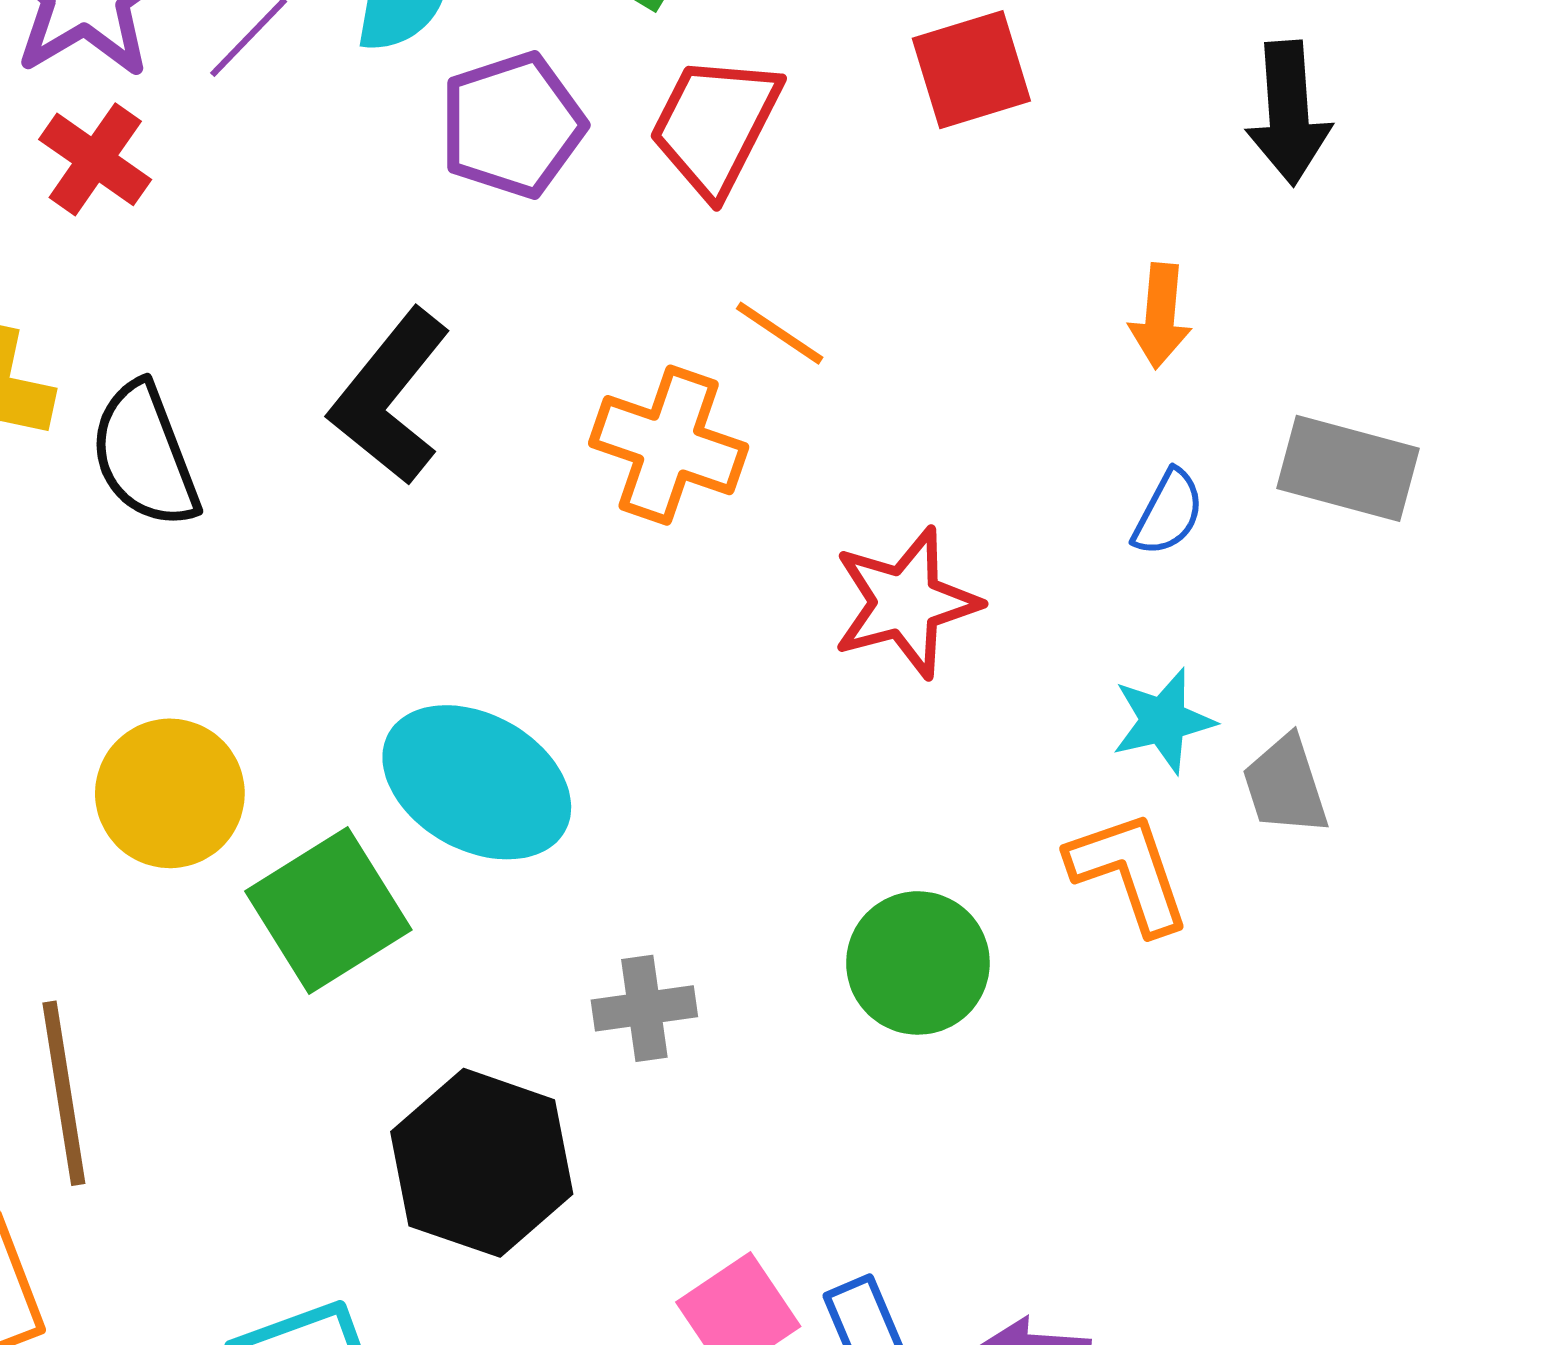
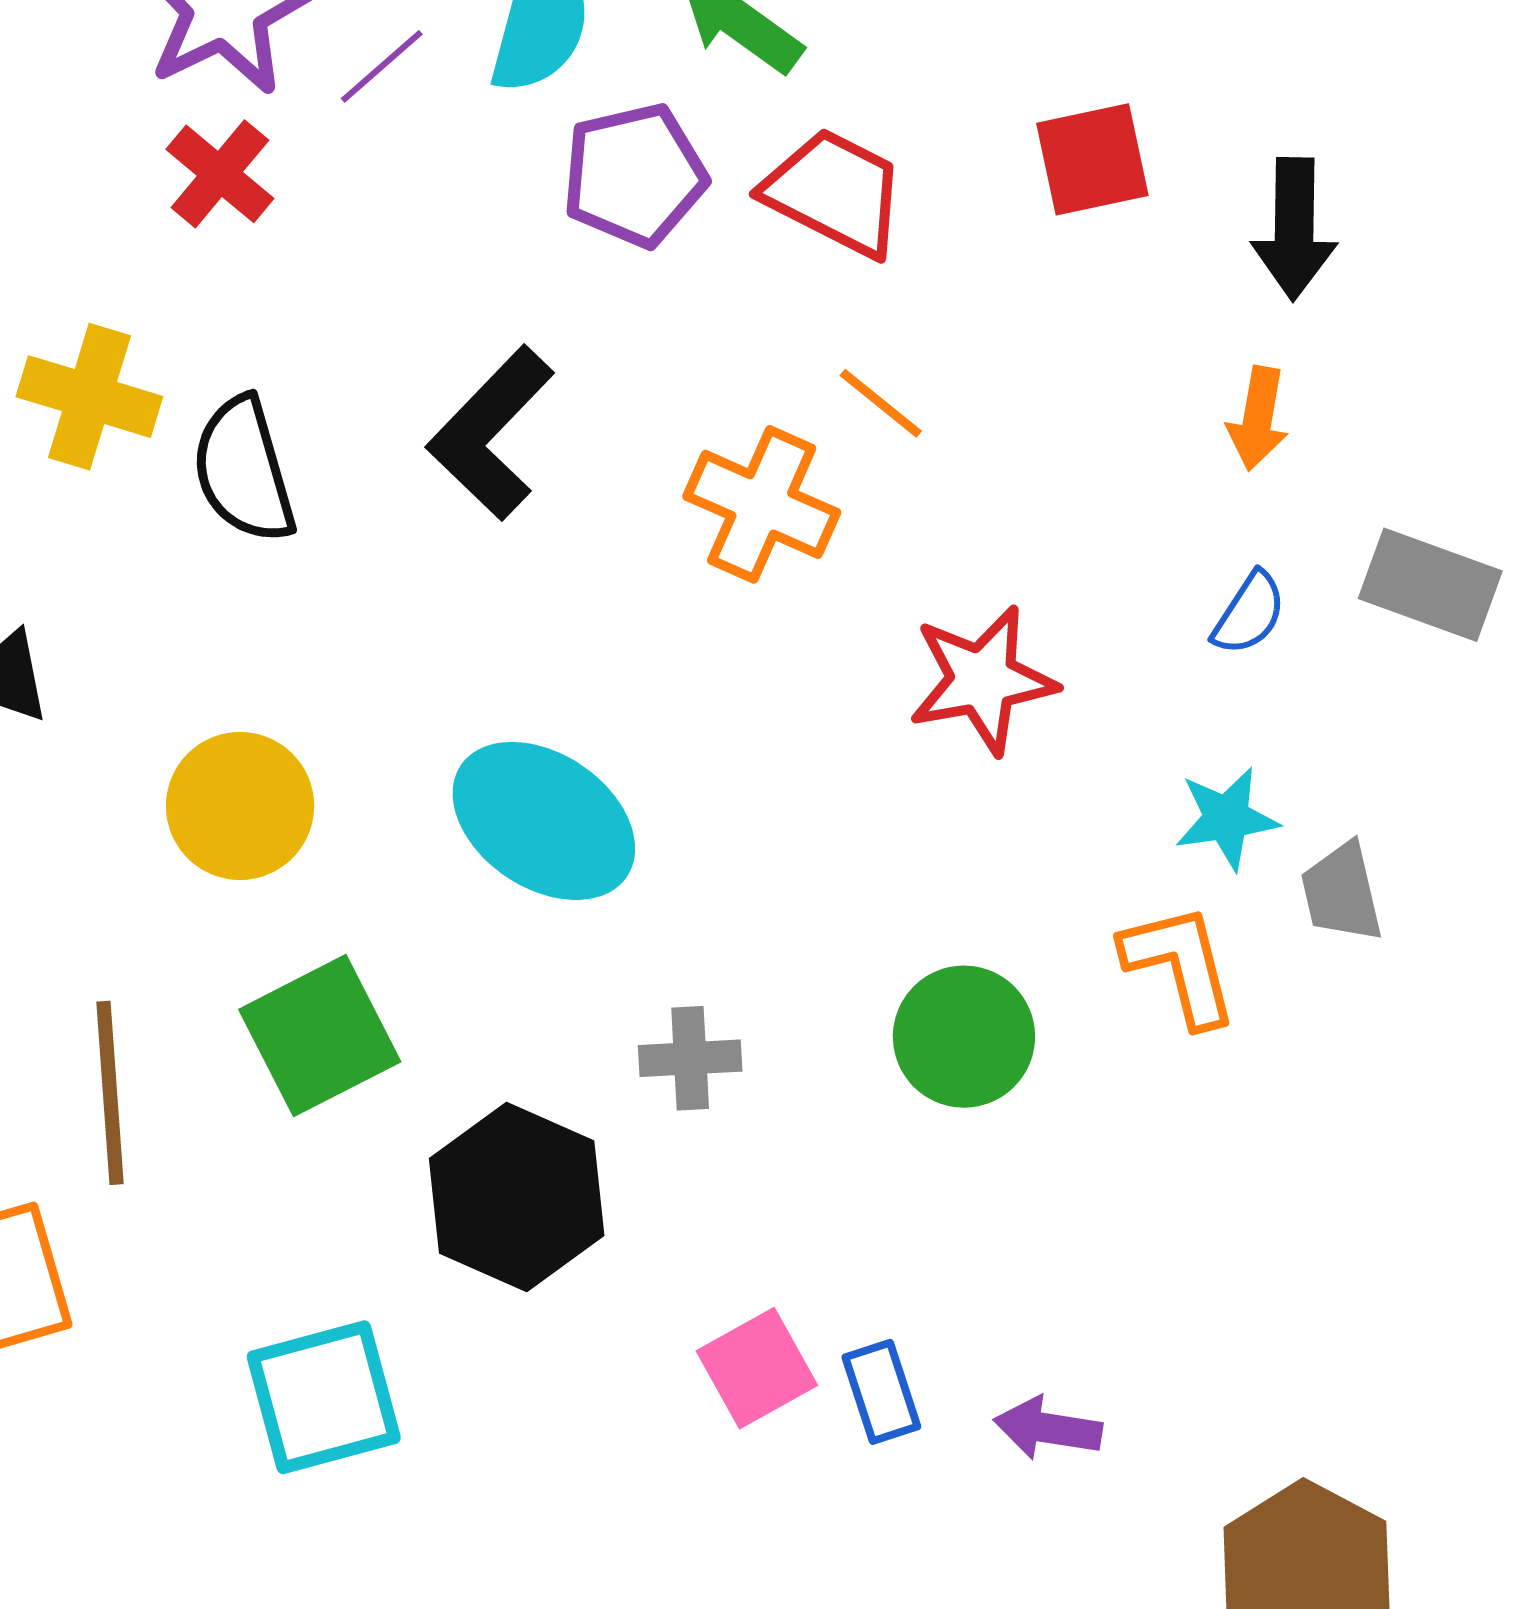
black arrow: (1288, 113) -> (1294, 229), moved
red trapezoid: (715, 125) -> (835, 192), turned 85
green square: (328, 910) -> (320, 1036), moved

